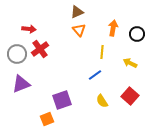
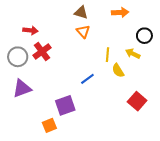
brown triangle: (77, 12) -> (81, 12), turned 40
orange arrow: (113, 28) -> (120, 12), moved, turned 77
yellow arrow: (130, 63) -> (133, 54), moved
blue line: (95, 75) -> (87, 79), moved
yellow semicircle: (102, 101) -> (118, 70), moved

